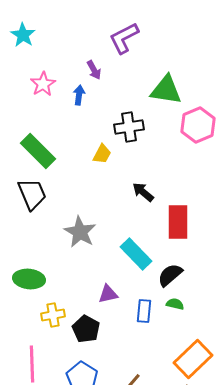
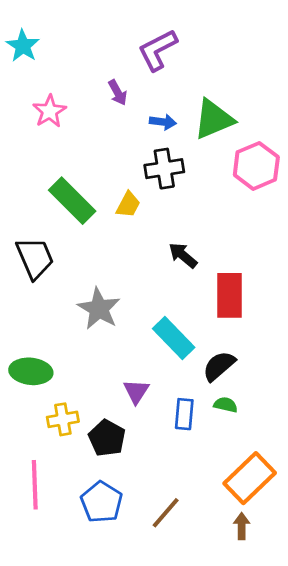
green triangle: (166, 90) -> (214, 119), turned -32
blue arrow: (79, 95) -> (163, 122), moved, turned 90
green rectangle: (38, 151) -> (72, 201), moved
purple triangle: (108, 294) -> (136, 391), turned -45

